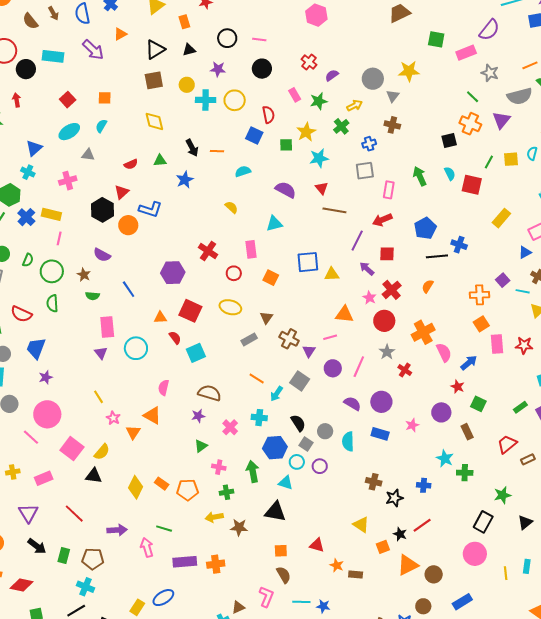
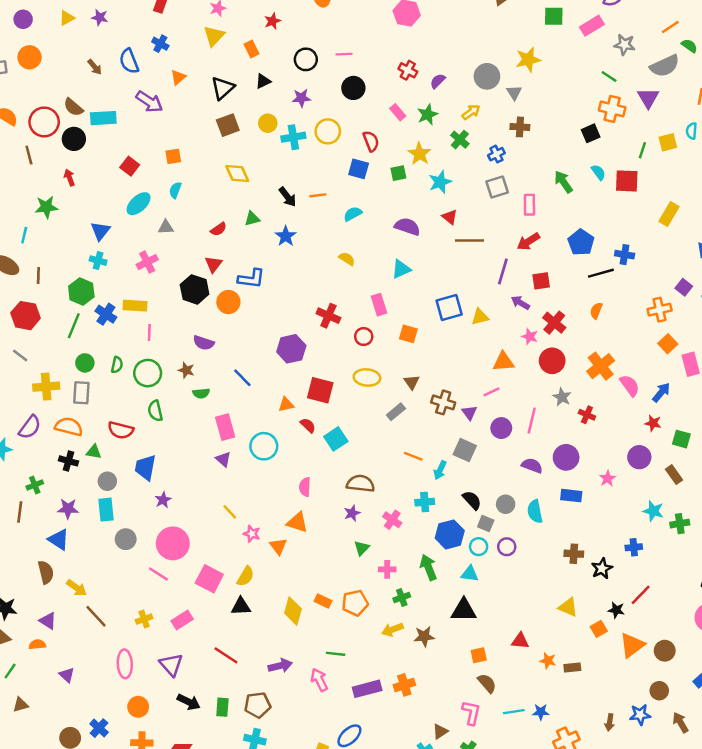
brown semicircle: (30, 21) -> (73, 107), moved

